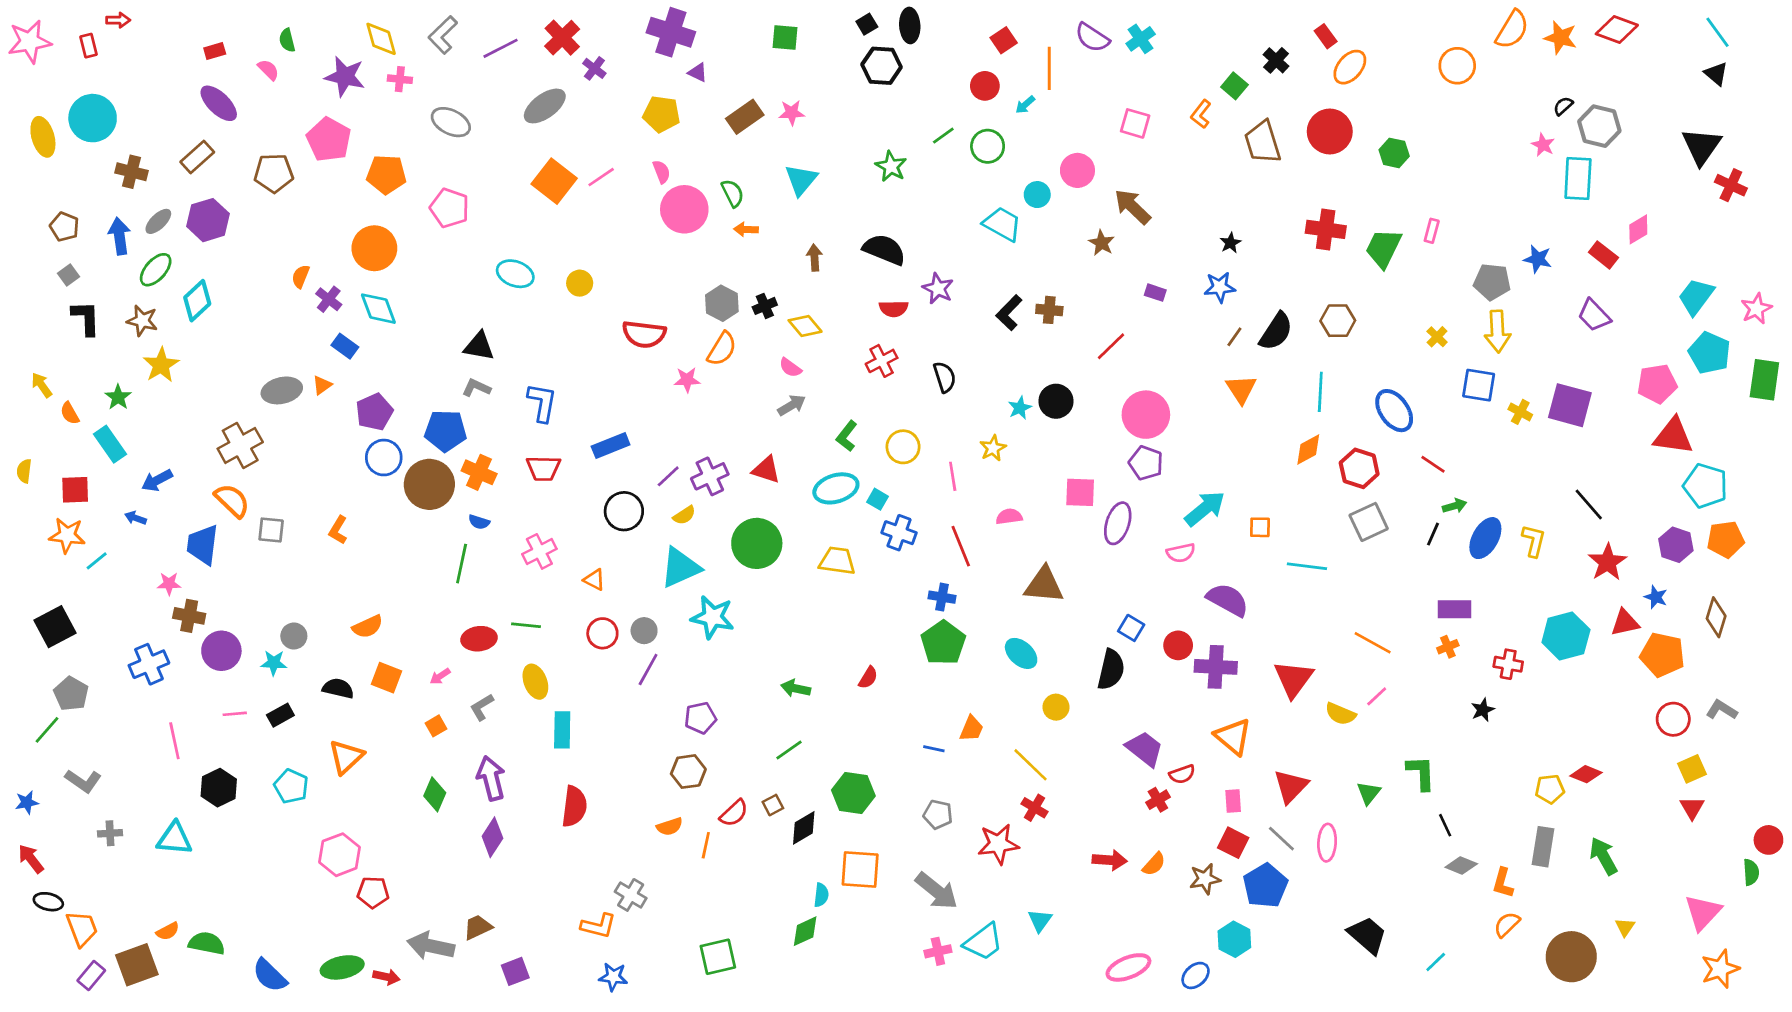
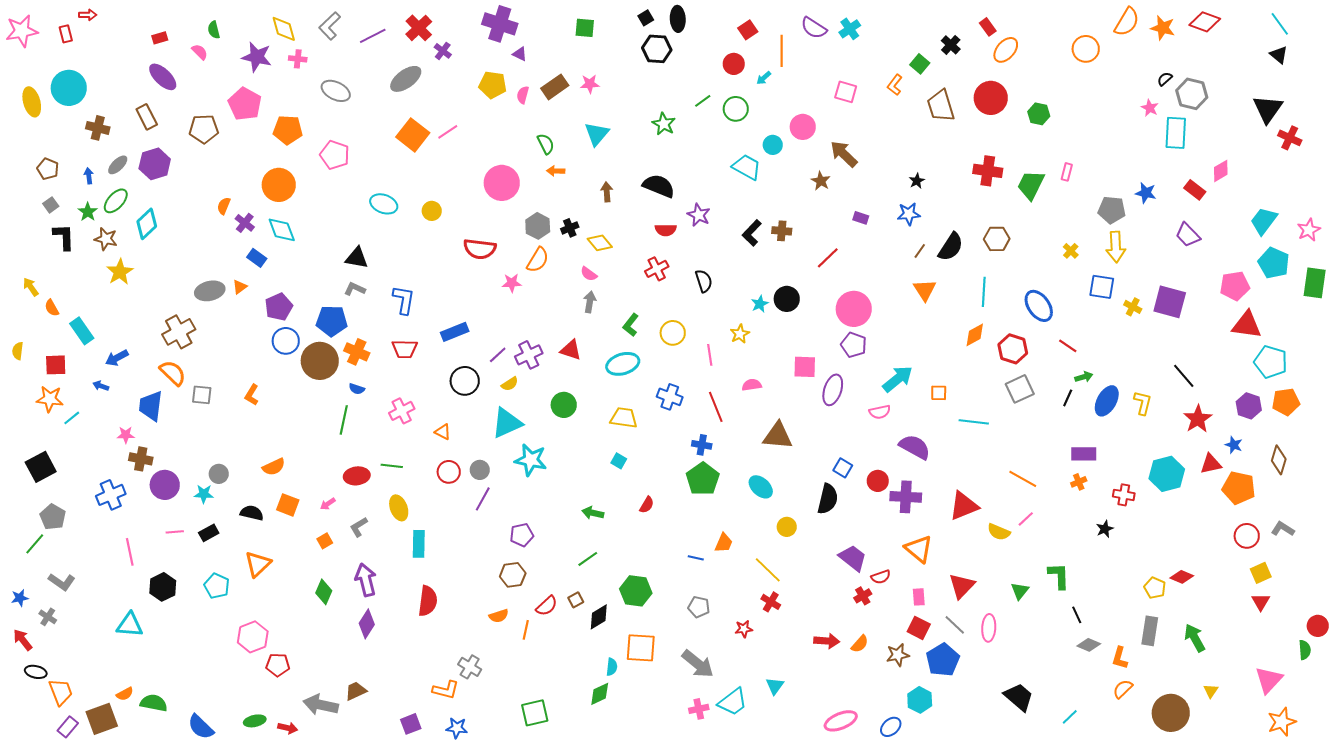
brown rectangle: (197, 157) -> (147, 117), turned -75
pink semicircle: (662, 172) -> (523, 95), moved, turned -144
pink circle: (684, 209) -> (502, 183), moved
blue arrow: (119, 236) -> (89, 176), size x0.6
green star: (118, 397) -> (88, 212), moved
gray arrow: (792, 405) -> (590, 302), turned -50
cyan square: (878, 499) -> (619, 461), moved
green circle: (757, 543) -> (564, 405), size x0.7
red triangle: (1293, 679) -> (964, 506), turned 32
yellow pentagon: (1550, 789) -> (1155, 588), turned 30
gray cross: (110, 833) -> (48, 617), moved, turned 36
red star: (998, 844) -> (744, 629), size x0.6
green ellipse: (342, 967) -> (255, 721), size x0.7
purple square: (515, 971) -> (411, 724), moved

